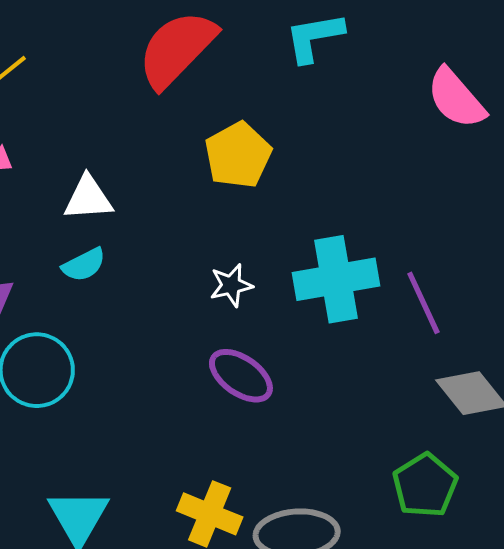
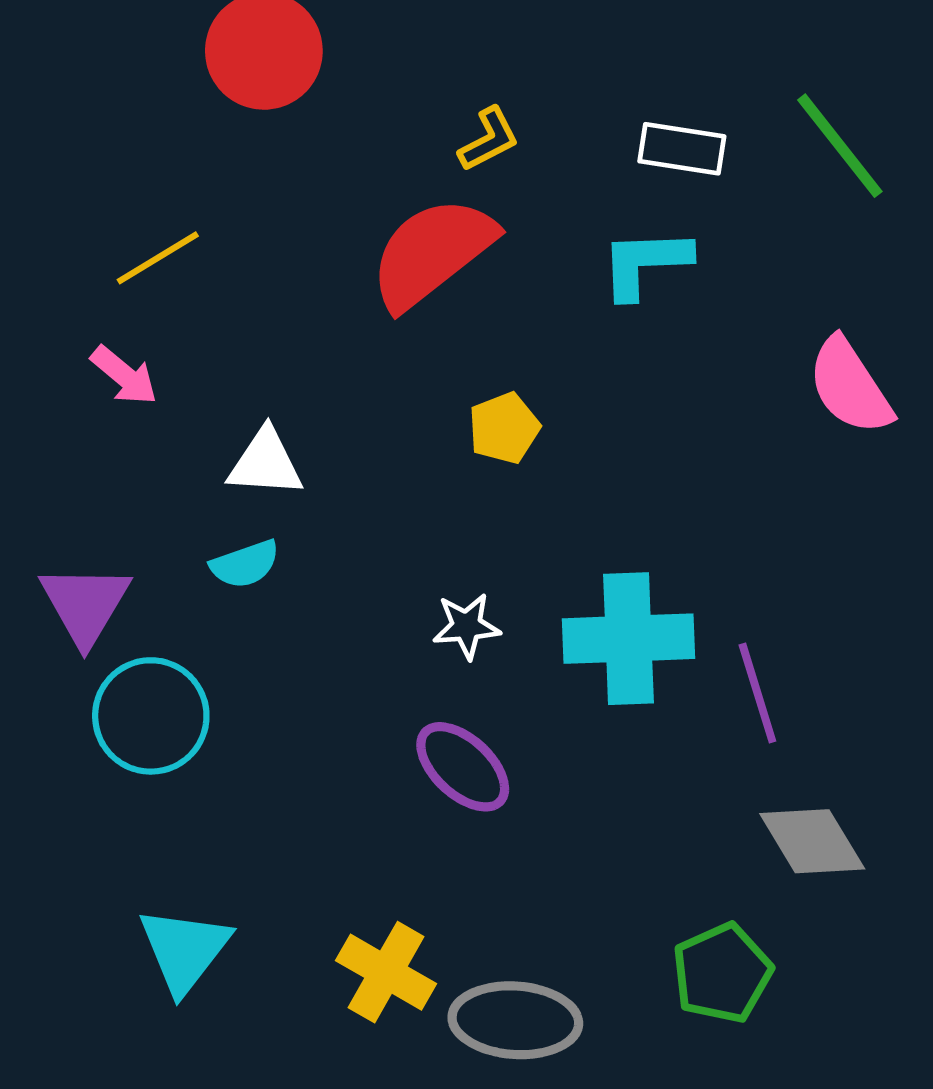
yellow pentagon: (238, 155) -> (504, 428), size x0.7

